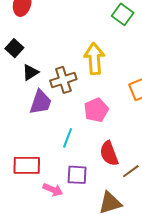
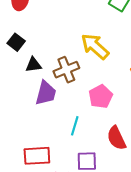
yellow arrow: (94, 59) -> (95, 46), turned -40
black triangle: (30, 72) -> (33, 65), turned 30

